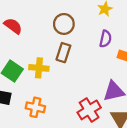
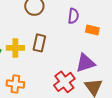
brown rectangle: (63, 53) -> (39, 43), moved

